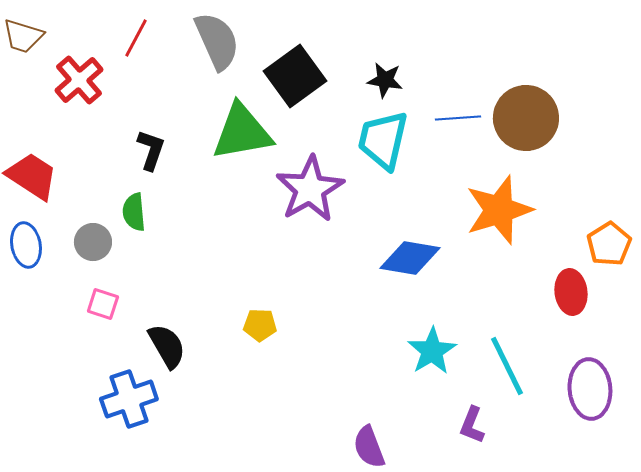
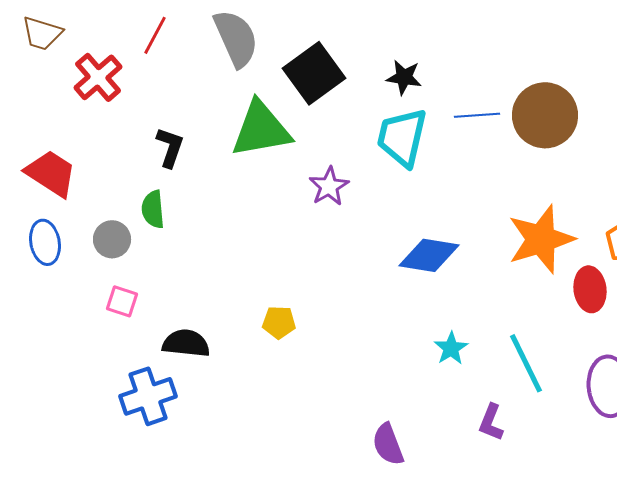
purple star: (310, 189) -> (329, 186), size x0.6
orange star: (499, 210) -> (541, 239), moved
black semicircle: (167, 346) -> (186, 343), turned -54
cyan star: (432, 351) -> (451, 348), size x0.7

